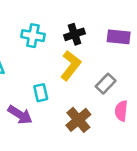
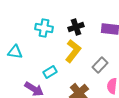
cyan rectangle: (41, 93) -> (50, 72), turned 72

